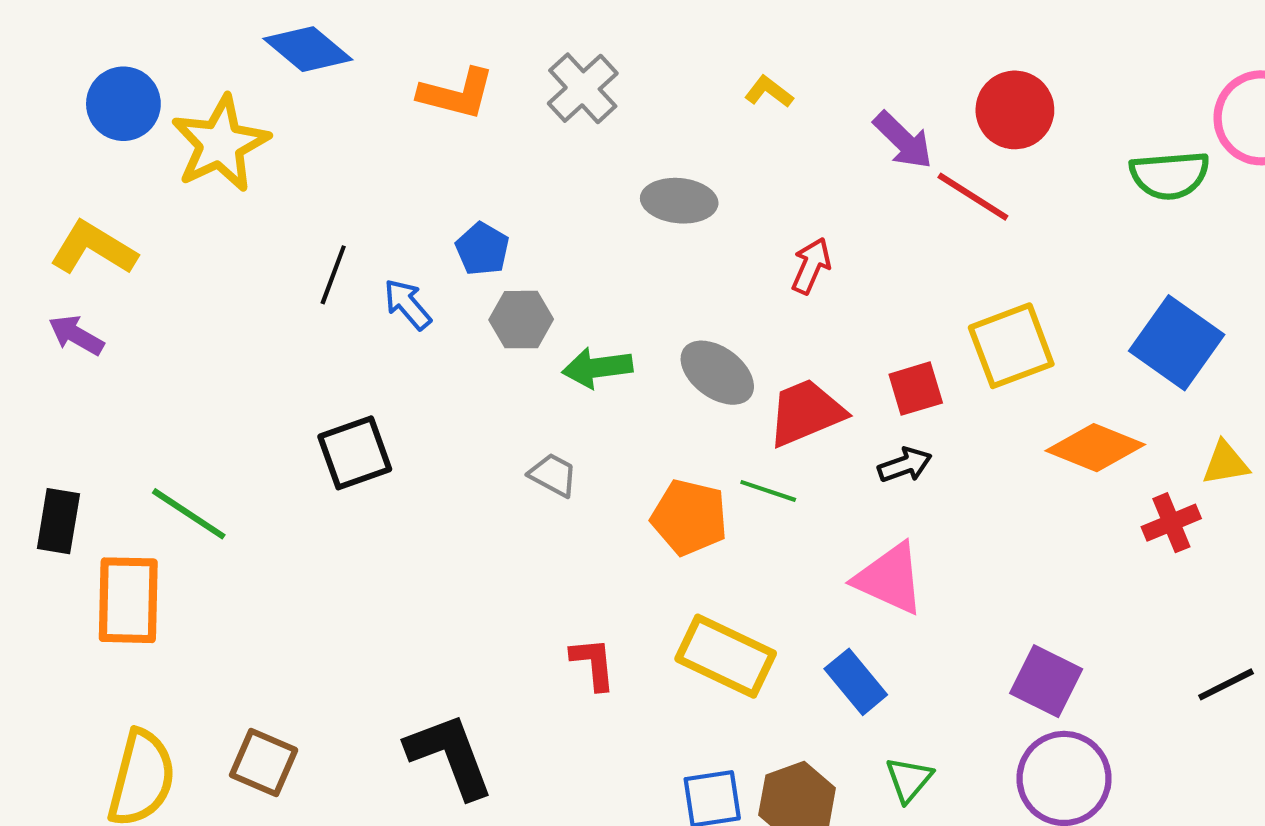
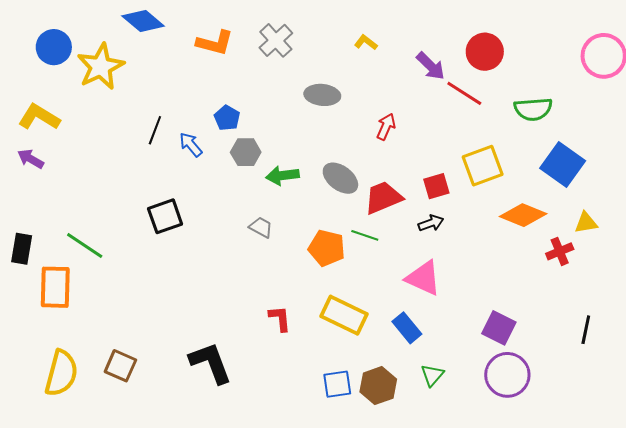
green semicircle: (1170, 175) -> (533, 109), moved
black line: (1226, 684) -> (586, 330), turned -52

